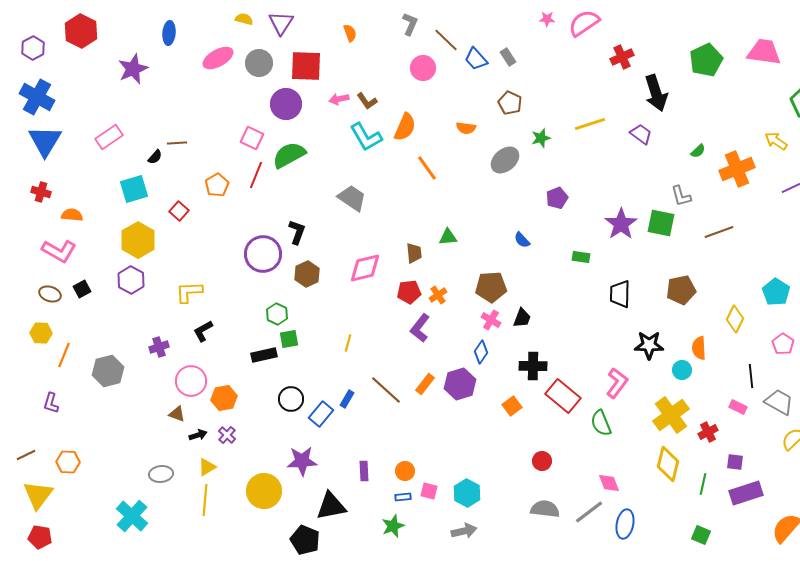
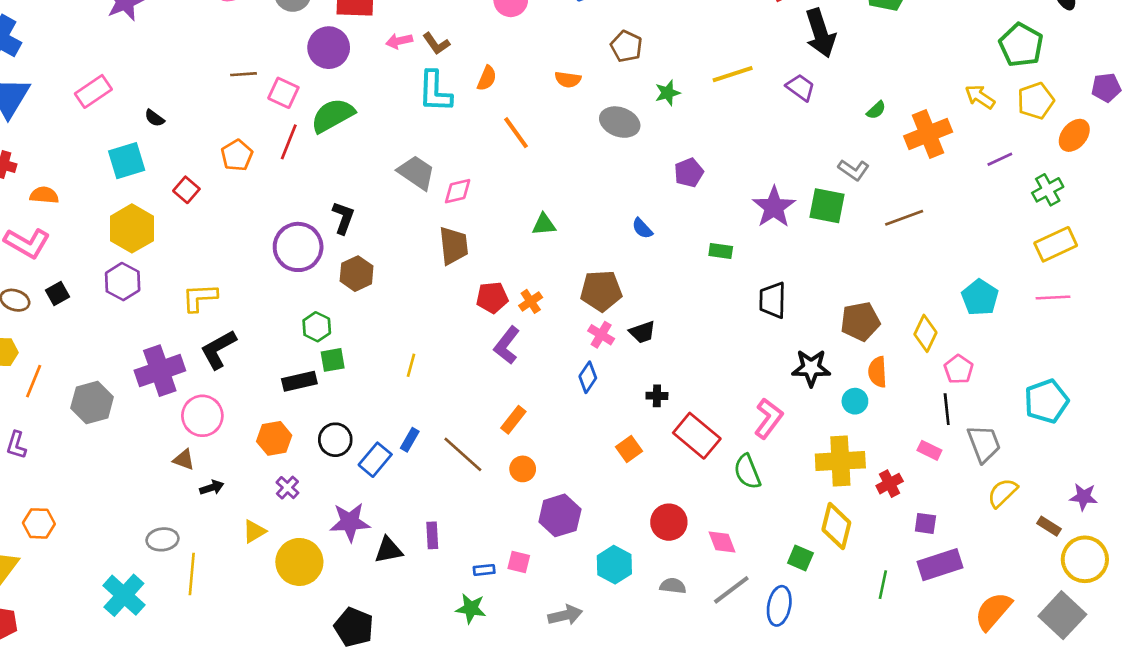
orange semicircle: (405, 127) -> (487, 78), size x0.7
cyan L-shape: (366, 137) -> (435, 91), turned 32
brown line: (177, 143) -> (244, 74), moved
black semicircle: (155, 157) -> (155, 118), turned 84
gray ellipse: (505, 160) -> (620, 122), turned 60
gray L-shape: (681, 196) -> (854, 170), turned -40
brown trapezoid: (414, 253) -> (454, 246), moved, size x1.4
pink diamond: (365, 268) -> (458, 191), moved, size x0.7
brown pentagon: (681, 290) -> (860, 321), moved
black trapezoid: (522, 318) -> (642, 332), turned 50
black L-shape: (203, 331) -> (218, 349), size x1.4
pink pentagon: (783, 344) -> (959, 369), moved
purple cross: (159, 347) -> (160, 371), size x1.8
black cross: (533, 366) -> (657, 396), size x0.6
purple hexagon: (460, 384) -> (560, 515), moved
brown line: (386, 390) -> (463, 454), moved
orange hexagon: (224, 398) -> (274, 438), moved
gray trapezoid: (779, 402) -> (984, 444), turned 40
yellow cross: (671, 415) -> (840, 461), turned 33
purple cross: (227, 435) -> (287, 488), moved
red circle: (542, 461) -> (669, 522), size x1.4
yellow triangle: (207, 467) -> (254, 531), moved
orange circle: (405, 471) -> (523, 469), moved
pink diamond: (609, 483) -> (722, 542), moved
green line: (703, 484) -> (883, 585), moved
cyan hexagon: (467, 493) -> (614, 565), moved
yellow line: (205, 500) -> (192, 574), moved
black triangle: (331, 506) -> (388, 550), moved, size x0.7
gray semicircle: (545, 509) -> (673, 586), size x0.7
green star: (393, 526) -> (471, 609), turned 30
green square: (701, 535) -> (800, 558), moved

